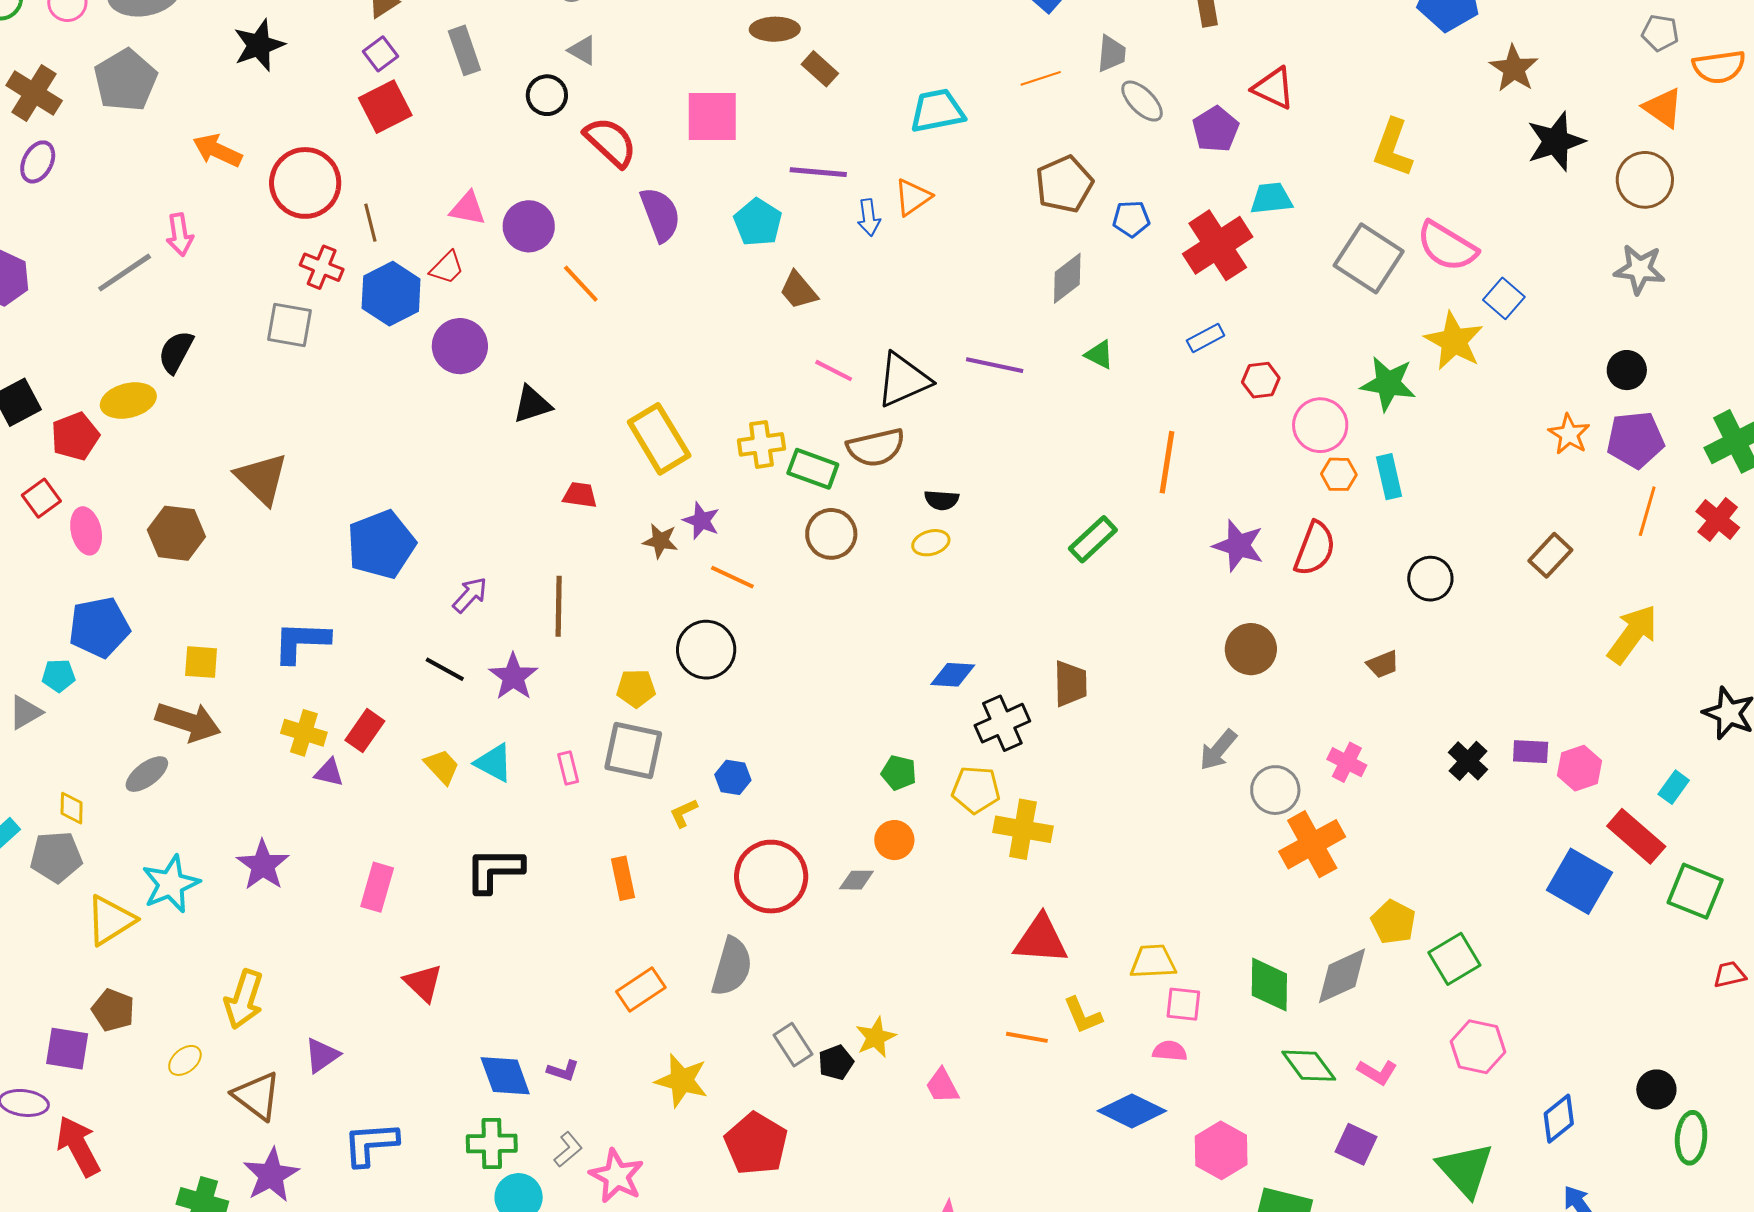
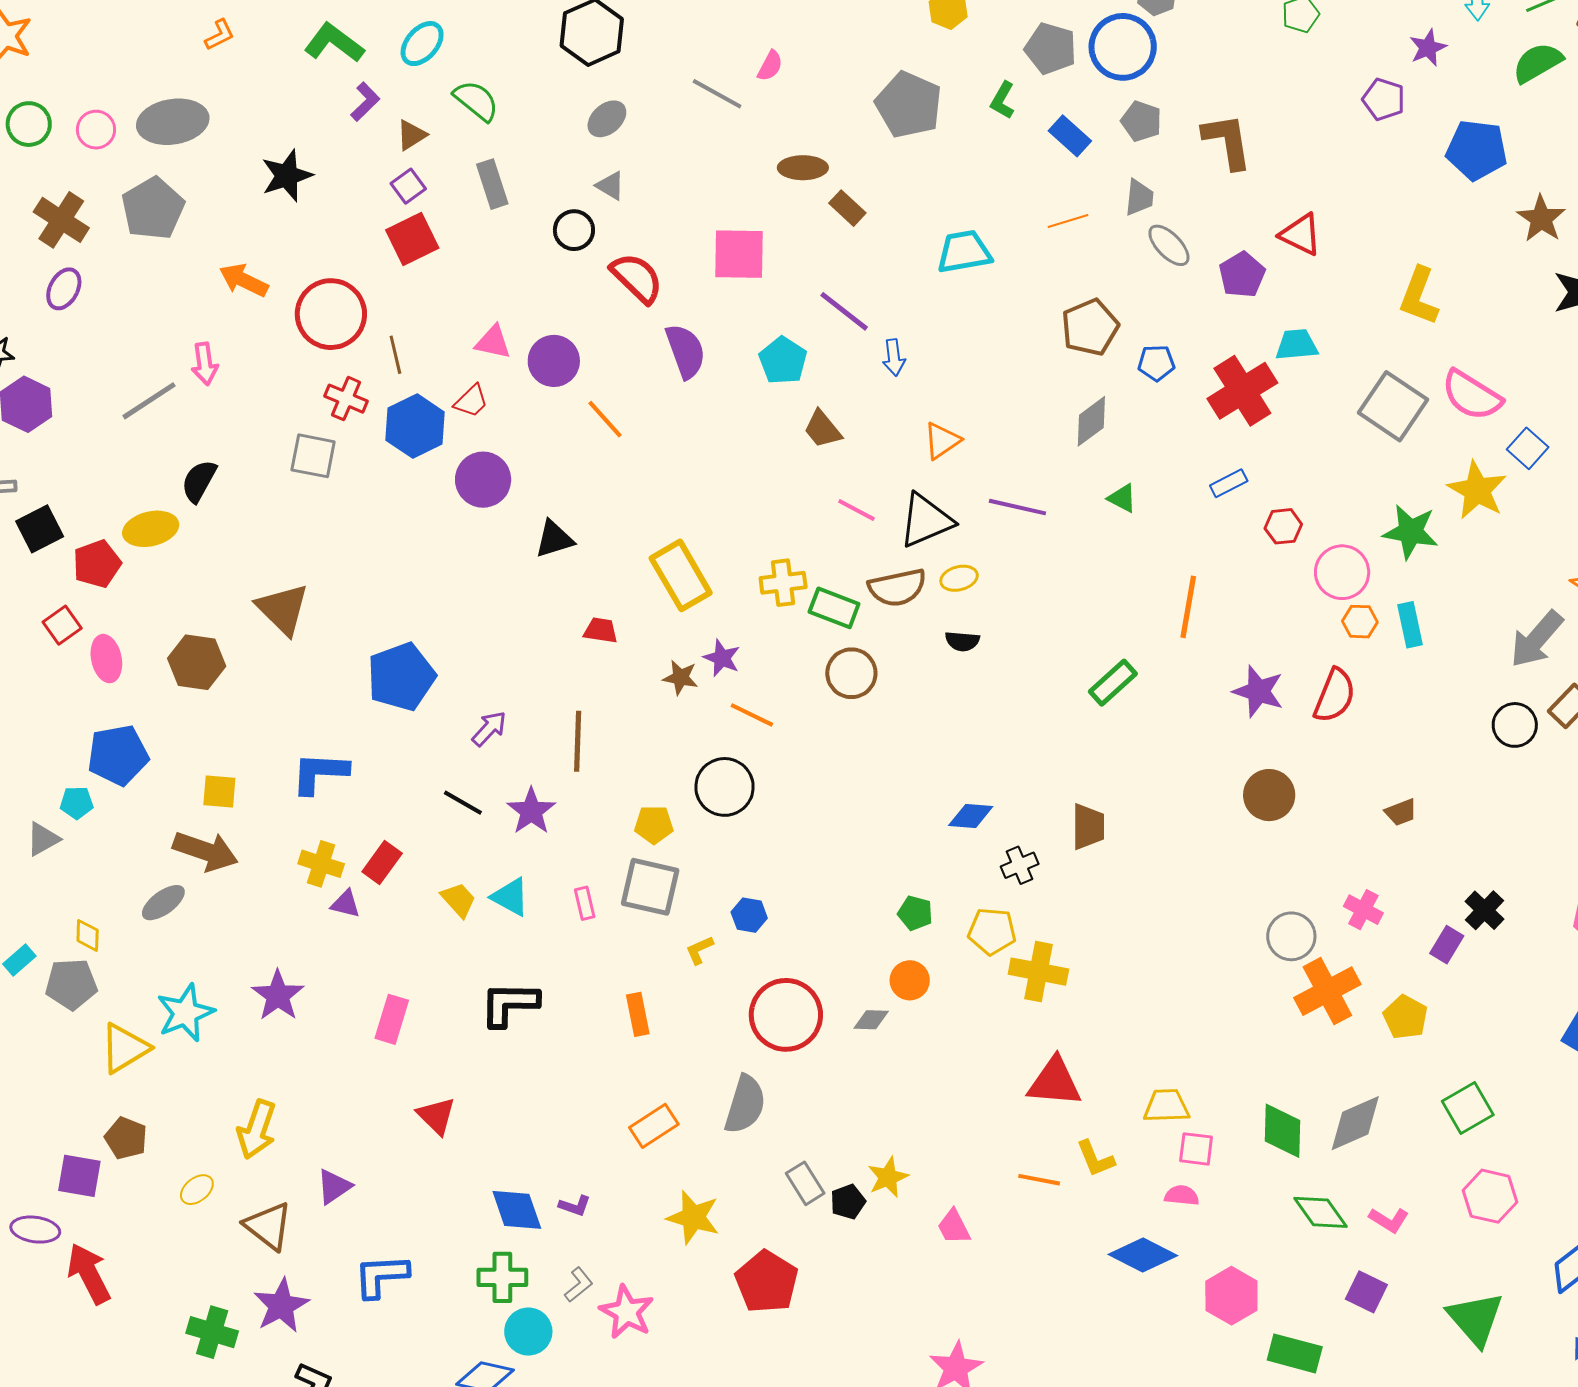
purple line: (818, 172) -> (844, 311), turned 32
orange triangle: (913, 197) -> (942, 441), moved
yellow ellipse: (931, 543) -> (959, 578), moved
black circle: (1430, 579) -> (1515, 725), moved
black cross: (1002, 723) -> (1020, 865), size x0.7
gray arrow: (1218, 750) -> (1537, 639), moved, size x1.4
purple rectangle: (1531, 752) -> (1447, 945), moved, turned -63
yellow pentagon: (1393, 922) -> (1405, 1017), moved

